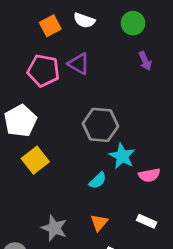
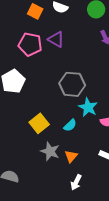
orange square: (50, 26) -> (35, 11), turned -35
yellow square: (35, 160) -> (39, 123), moved
gray star: (54, 228) -> (50, 151), moved

